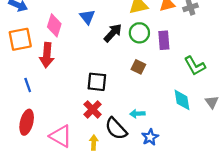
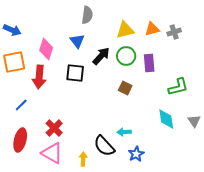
green L-shape: (195, 66) -> (178, 87), turned -75
black square: (97, 82) -> (75, 73), moved
blue line: (28, 85) -> (21, 105), turned 64
red cross: (93, 109) -> (54, 128), moved

